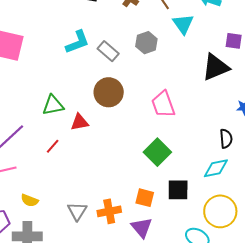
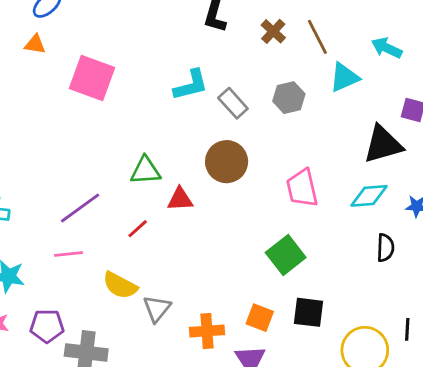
cyan triangle: (183, 24) -> (344, 77), turned 35
cyan diamond: (216, 168) -> (369, 196), moved
yellow semicircle: (30, 200) -> (120, 285), moved, size x1.4
gray triangle: (77, 211) -> (157, 309), moved

